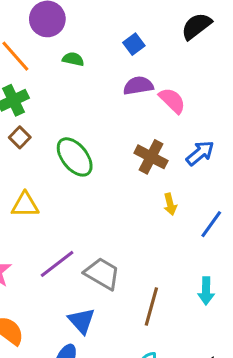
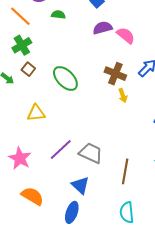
yellow arrow: (170, 204) -> (123, 95), moved

